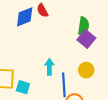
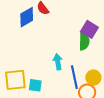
green semicircle: (83, 26) -> (84, 41), moved
yellow circle: (86, 70) -> (93, 78), moved

